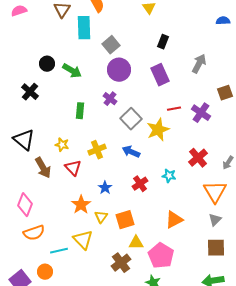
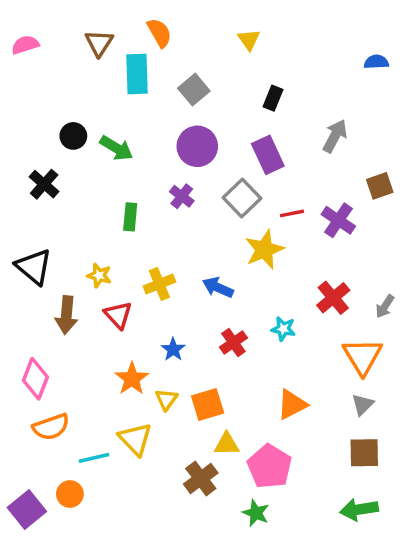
gray square: (111, 45) -> (194, 90), moved
gray square: (131, 119) -> (242, 198), moved
brown arrow: (43, 168) -> (66, 315), turned 35

